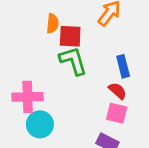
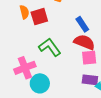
green L-shape: (73, 61) -> (50, 47), moved
red semicircle: (118, 91) -> (84, 42), size x1.5

